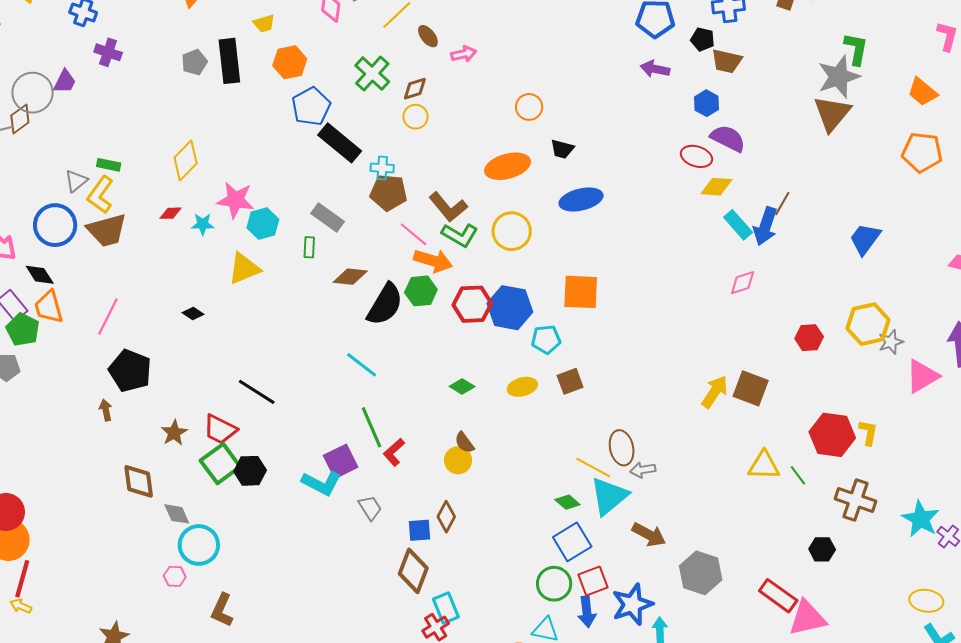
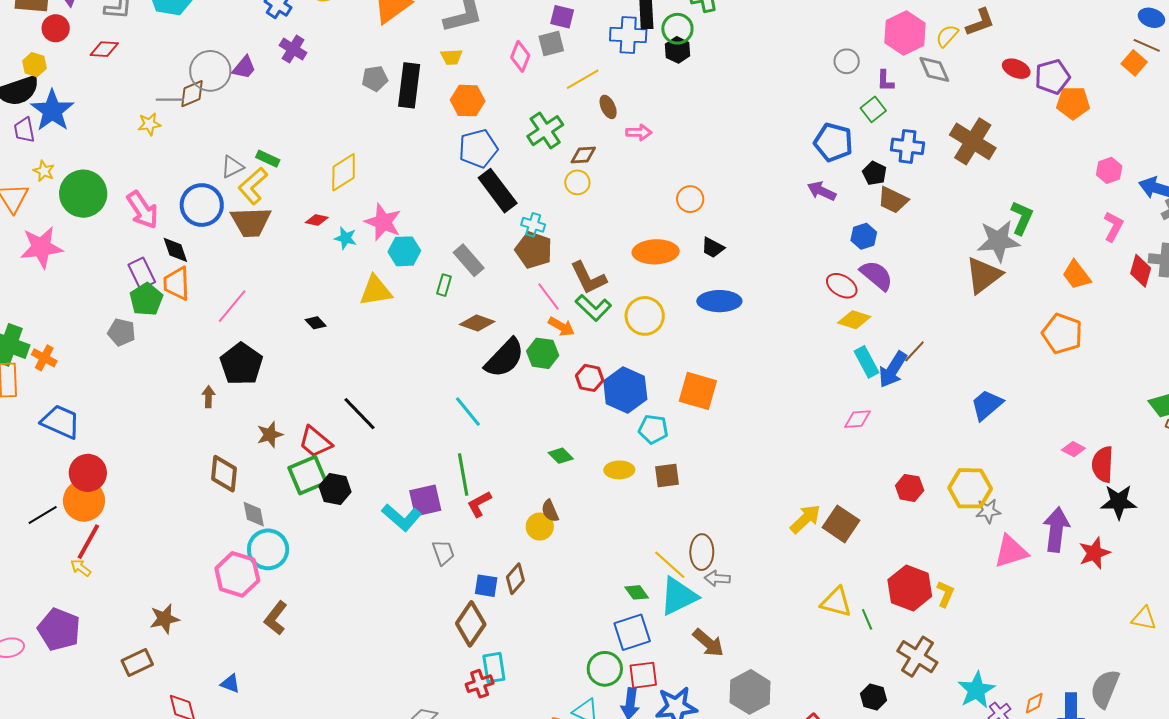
orange arrow: (433, 261) -> (561, 327), size x0.7
red hexagon: (472, 304) -> (590, 378), size x0.7
pink hexagon: (175, 576) -> (237, 574), size x2.0

